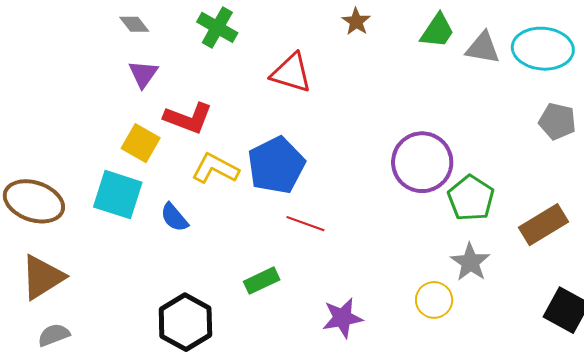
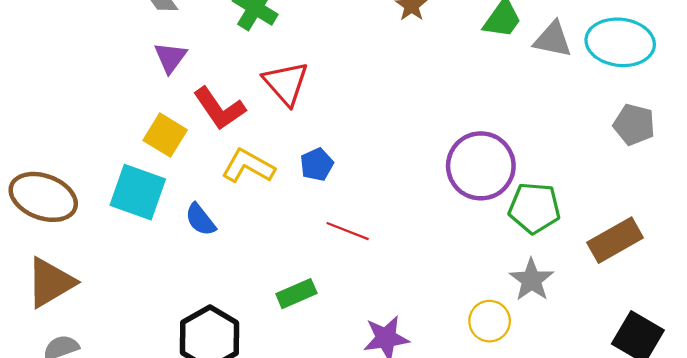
red triangle: (291, 73) -> (286, 83), moved, turned 30
red L-shape: (188, 118) -> (219, 109), turned 33
blue pentagon: (276, 165) -> (317, 164), size x0.5
green pentagon: (471, 198) -> (534, 208), turned -30

